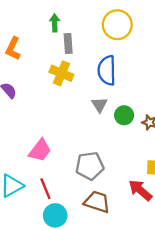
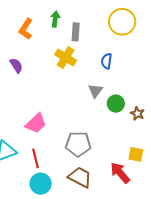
green arrow: (55, 23) -> (55, 19), moved
blue semicircle: (107, 70) -> (107, 61), size x0.6

